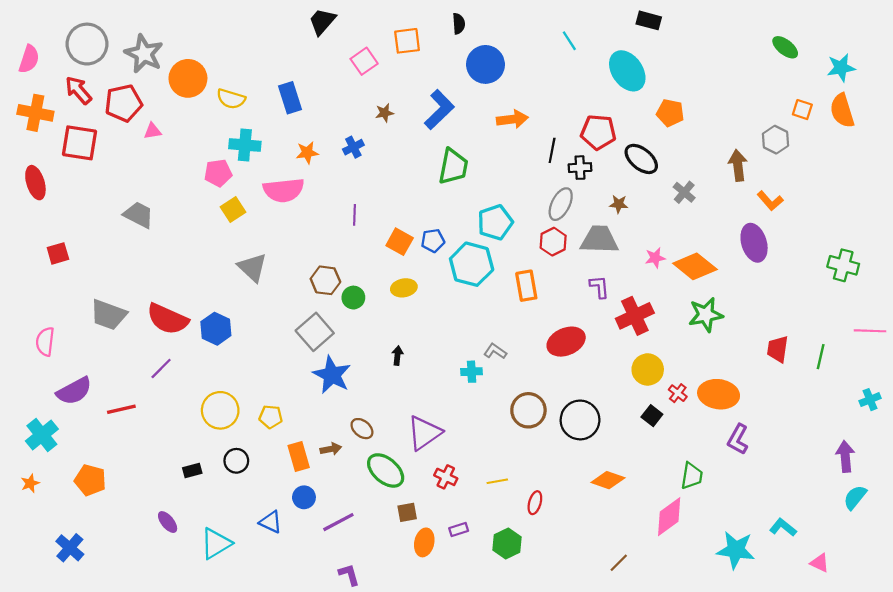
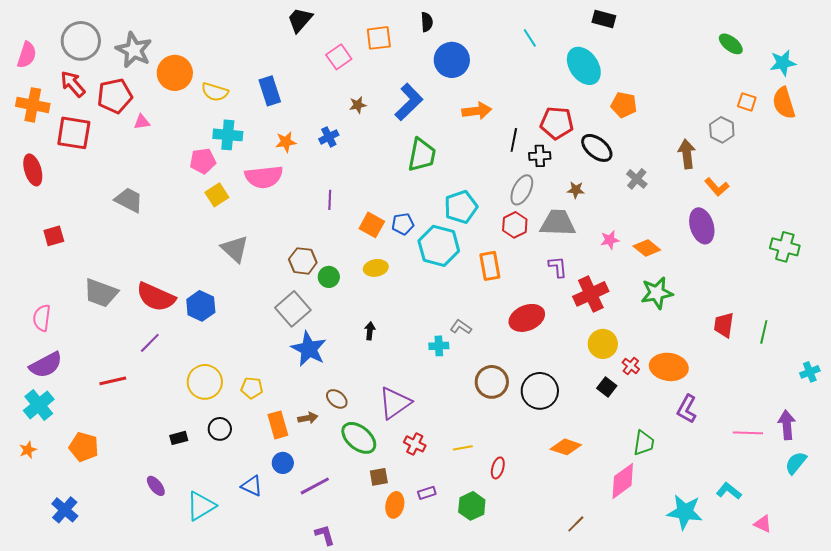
orange diamond: (695, 266) -> (647, 248), size x0.7
pink line: (870, 331) -> (748, 433), moved
purple semicircle: (74, 391) -> (46, 365), moved

